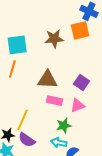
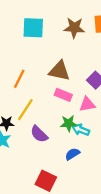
orange line: (12, 69) -> (19, 79), moved
purple semicircle: (27, 140) -> (39, 134), moved
cyan arrow: (59, 143) -> (81, 130), moved

